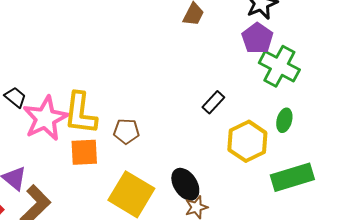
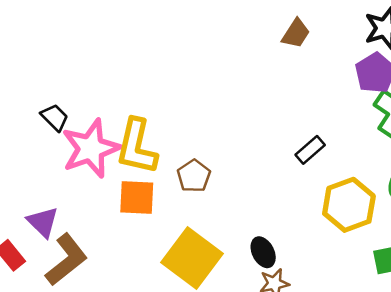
brown pentagon: (126, 131) -> (194, 176), turned 30
black ellipse: (185, 184) -> (263, 252), size x0.7

